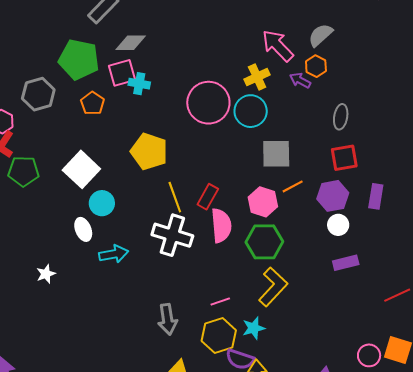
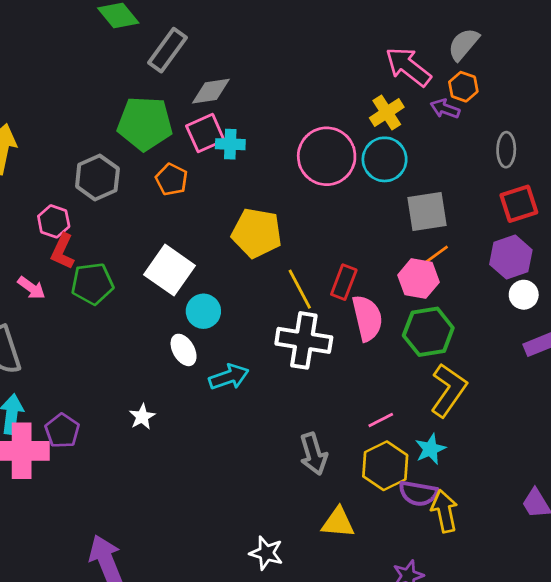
orange line: (293, 186) -> (435, 255), moved

